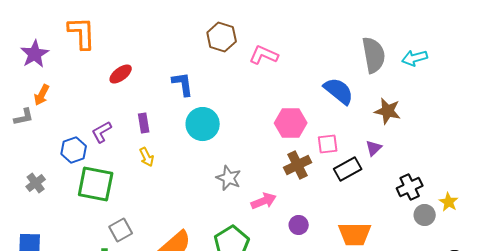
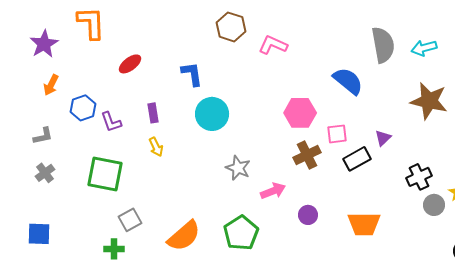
brown star: (388, 111) -> (429, 101), moved, size x1.4
gray L-shape: (24, 117) -> (43, 136), moved
purple L-shape: (102, 132) -> (111, 122), turned -80
blue hexagon: (74, 150) -> (83, 108), moved

